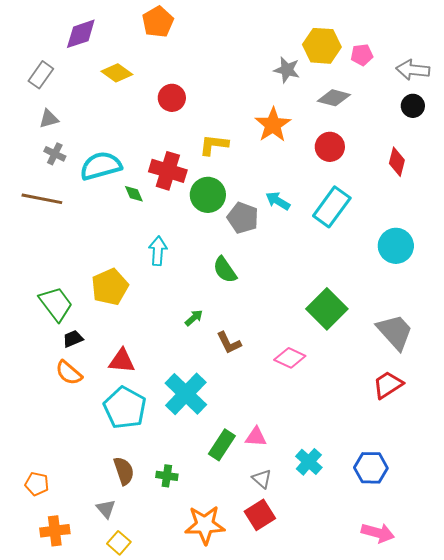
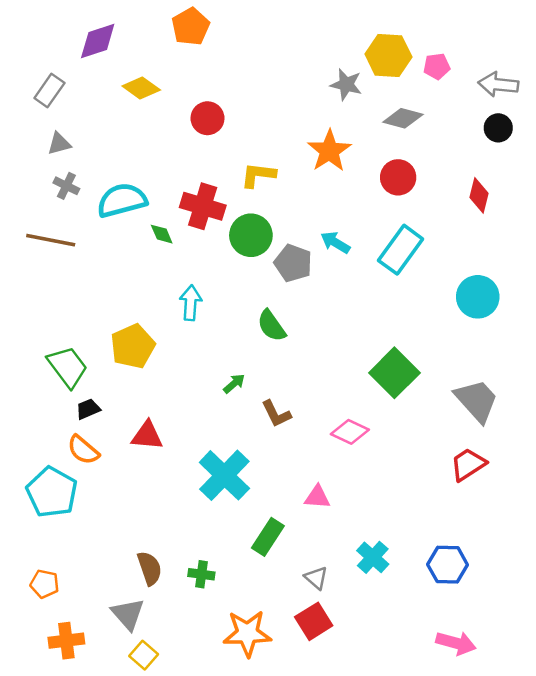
cyan pentagon: (125, 408) -> (52, 492), moved
pink triangle: (256, 437) -> (317, 497), moved
gray triangle: (106, 509) -> (128, 614), size x1.4

